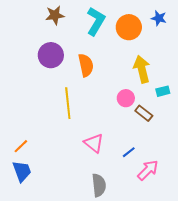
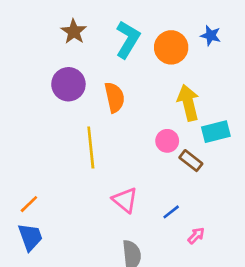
brown star: (55, 15) -> (74, 32), turned -30
cyan rectangle: (163, 91) -> (216, 132), size x1.5
pink arrow: (148, 170) -> (196, 236), size x0.6

